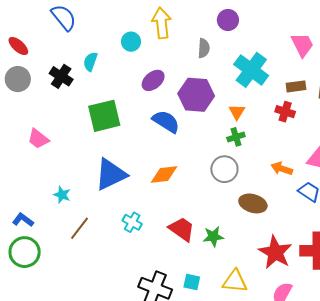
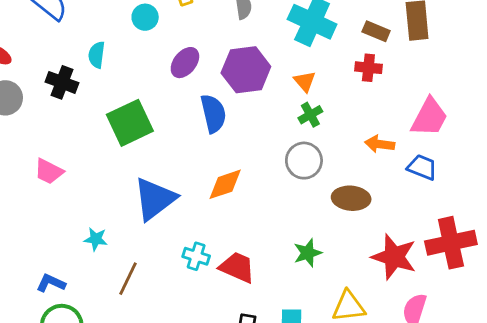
brown rectangle: (296, 86) -> (376, 31), turned 42
blue semicircle: (166, 122) -> (213, 113), turned 56
red trapezoid: (182, 229) -> (237, 267), moved

